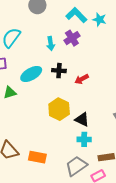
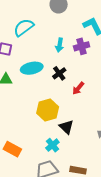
black cross: (59, 71) -> (59, 73), turned 32
red arrow: (82, 79) -> (78, 88), turned -40
cyan cross: (84, 139) -> (52, 145), moved, turned 32

